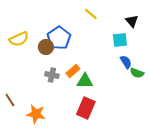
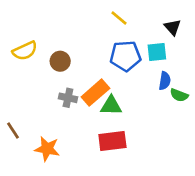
blue pentagon: (59, 38) -> (126, 56), moved, turned 30
blue semicircle: (126, 62) -> (165, 81), turned 40
orange rectangle: (73, 71) -> (95, 93), size x1.5
red rectangle: (86, 108) -> (112, 141), turned 60

